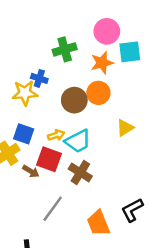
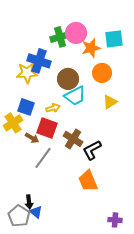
pink circle: (107, 31) -> (76, 33), moved
blue cross: (39, 78) -> (39, 61), size x1.6
orange circle: (98, 93) -> (102, 73), moved
cyan trapezoid: (78, 141) -> (75, 96), moved
gray line: (53, 209) -> (43, 158), moved
black L-shape: (132, 210) -> (92, 150), moved

